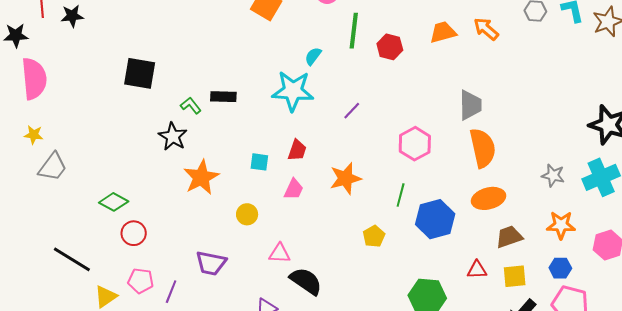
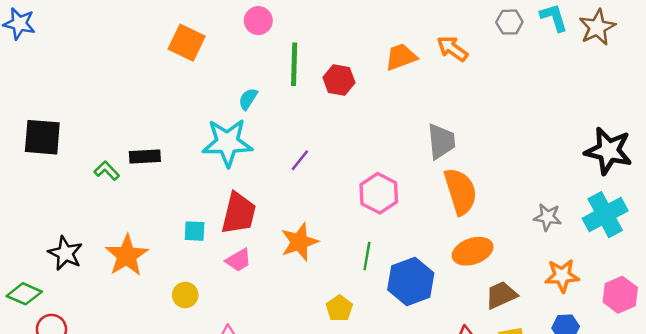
black star: (173, 136) -> (65, 253), moved
red trapezoid: (297, 150) -> (239, 213), size x1.6
pink trapezoid: (294, 189) -> (239, 260), turned 40

